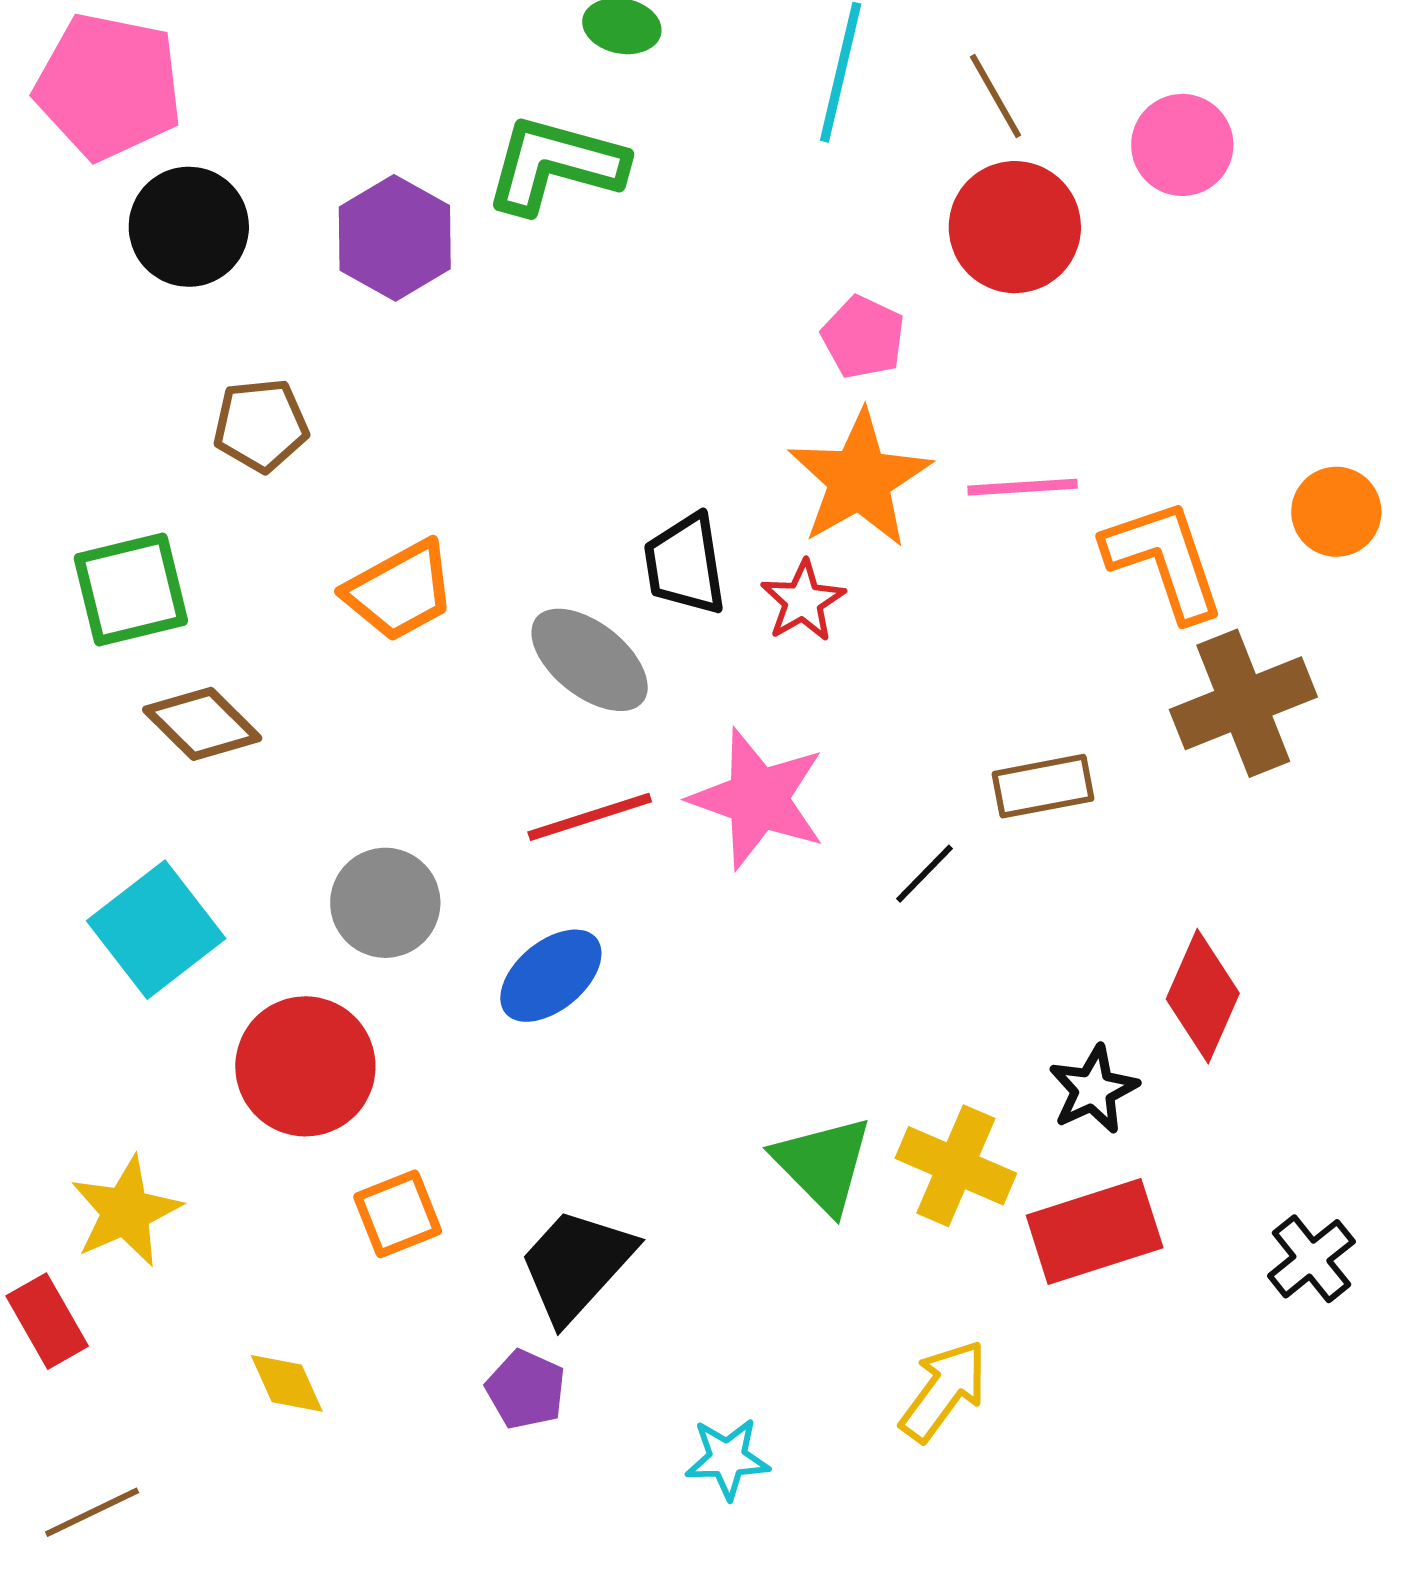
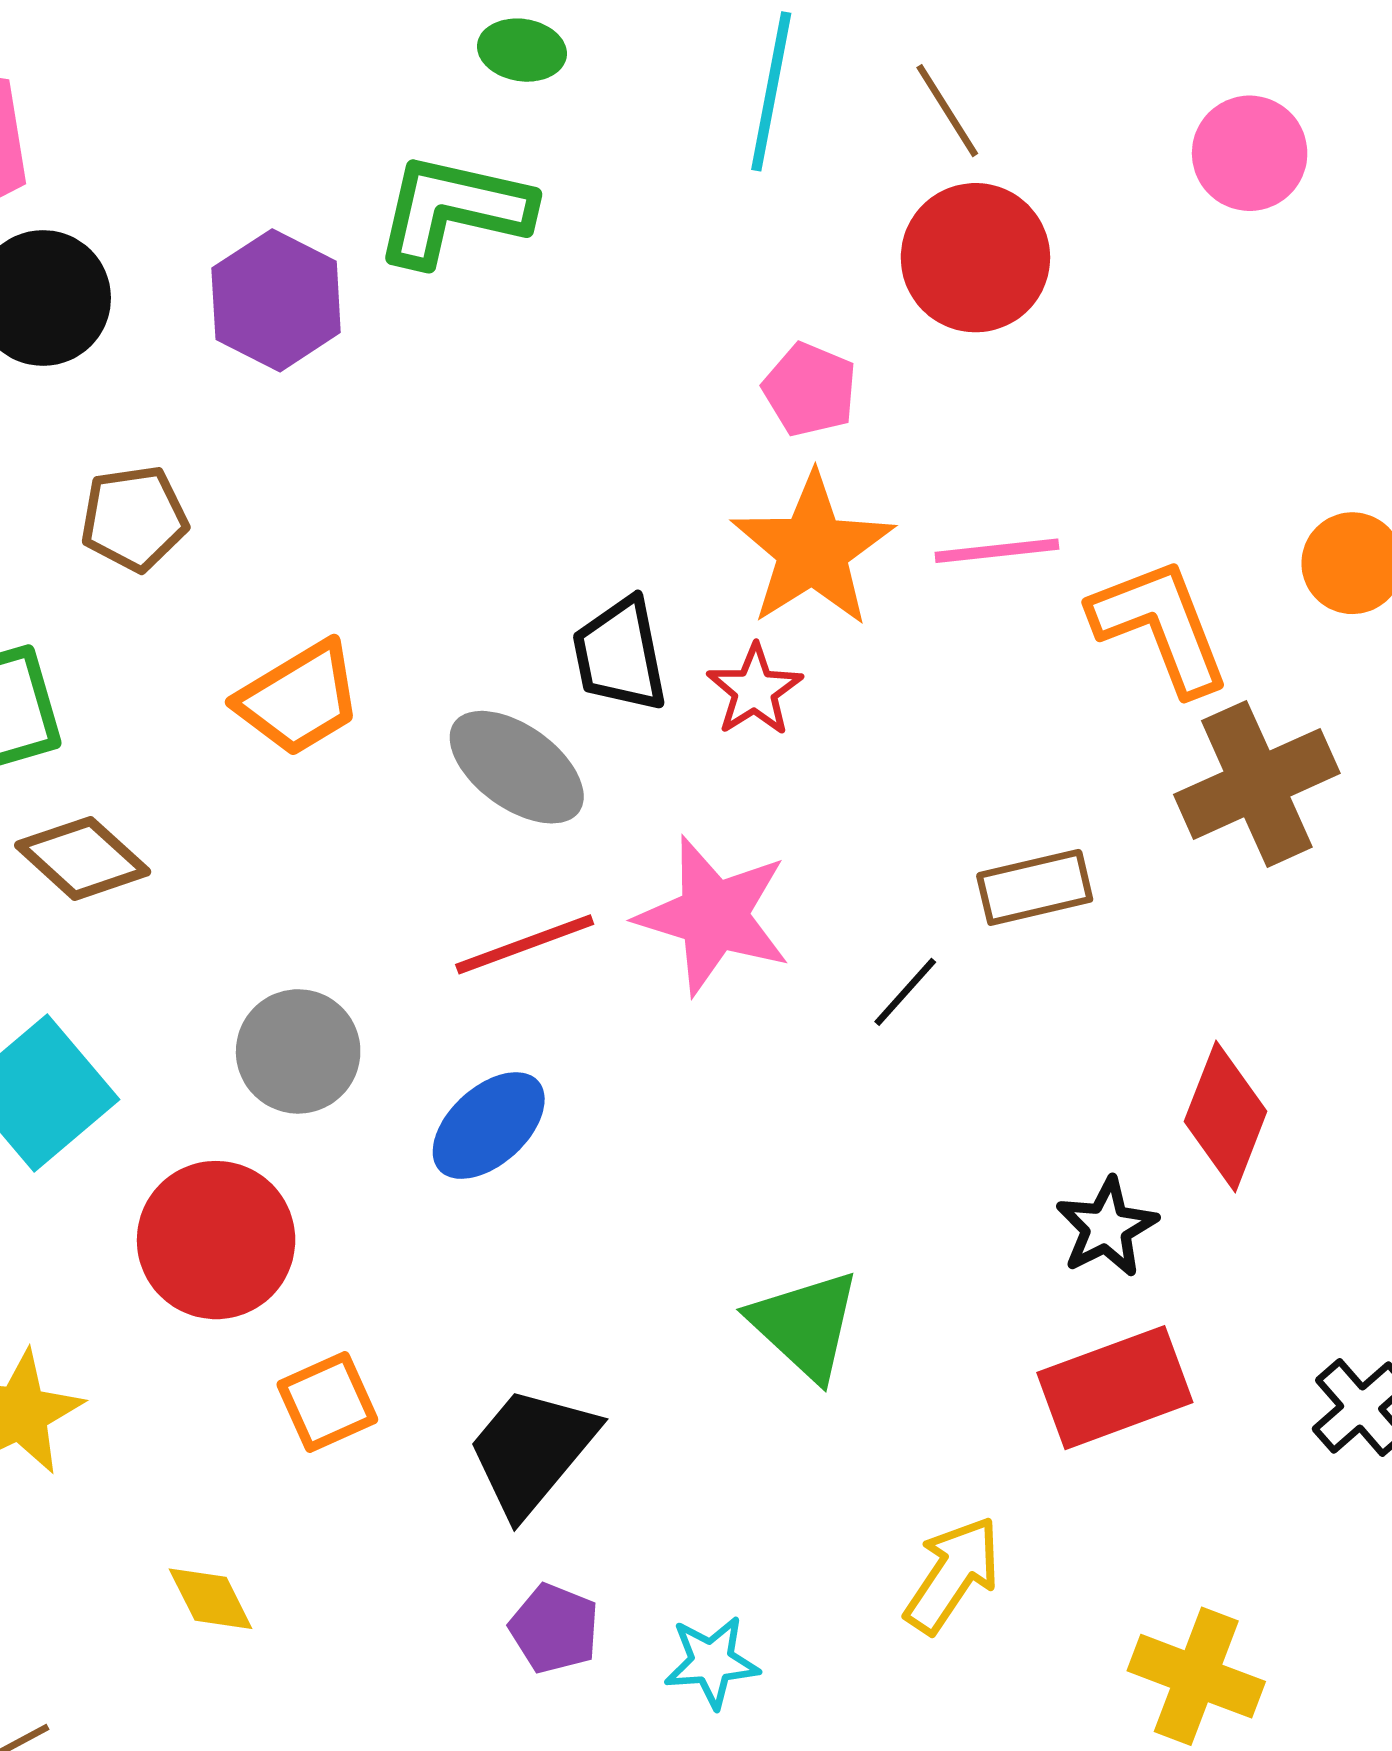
pink circle: (1182, 145) -> (1250, 153), moved
yellow cross: (956, 1166) -> (1196, 1676), moved
purple pentagon: (526, 1390) -> (554, 1628), moved

